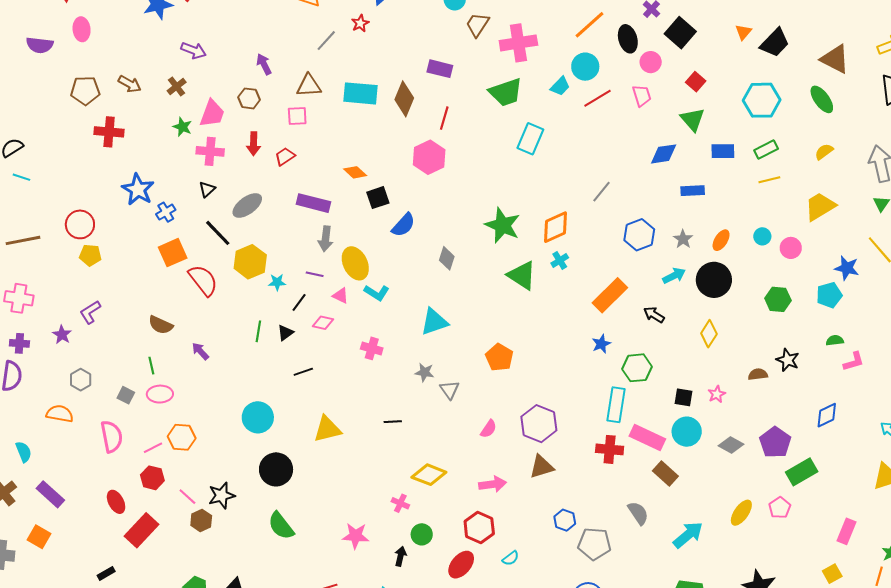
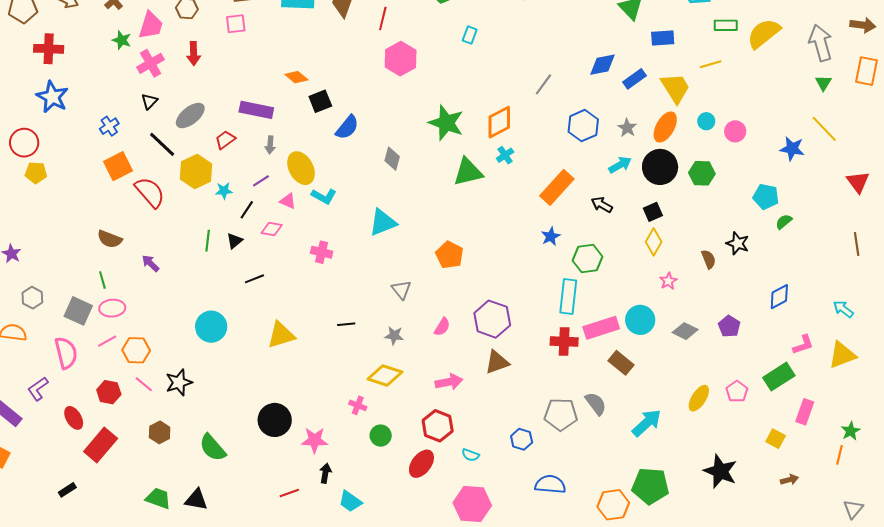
cyan rectangle: (530, 139) -> (470, 35), size x0.6
green rectangle: (766, 149) -> (726, 25), moved, turned 30
pink cross: (210, 151) -> (151, 63), turned -32
yellow semicircle: (824, 152) -> (764, 34), size x1.8
blue diamond: (664, 154) -> (603, 65), moved
red trapezoid: (285, 156) -> (225, 140), moved
pink hexagon: (429, 157) -> (401, 59), moved
blue star: (138, 190) -> (52, 97), moved
blue rectangle: (693, 191) -> (634, 79), turned -30
yellow trapezoid: (820, 206) -> (675, 88), moved, turned 92
gray arrow: (326, 239) -> (270, 145), size x0.7
orange ellipse: (721, 240) -> (665, 127), size x1.4
purple line: (315, 274) -> (261, 181), turned -42
green triangle: (522, 275) -> (468, 172), turned -44
cyan pentagon: (829, 295) -> (766, 197), moved, turned 30
green hexagon: (778, 299) -> (702, 173), moved
purple L-shape: (90, 312) -> (38, 389), moved
yellow diamond: (709, 334) -> (654, 242), moved
green semicircle: (835, 340) -> (784, 222), turned -30
pink L-shape: (854, 362) -> (803, 345), moved
gray star: (424, 372) -> (394, 336), moved
brown semicircle: (758, 374) -> (709, 259), turned 78
gray square: (126, 395) -> (78, 311), size x1.6
black square: (684, 397) -> (653, 212), moved, turned -30
pink rectangle: (647, 437) -> (601, 328), turned -40
purple pentagon: (775, 442) -> (729, 326), size x0.7
pink line: (153, 448) -> (107, 341), moved
black circle: (276, 469) -> (275, 420), moved
green rectangle: (802, 472) -> (779, 377), moved
black star: (222, 496) -> (179, 382), moved
pink line: (187, 497) -> (144, 384), moved
blue hexagon: (565, 520) -> (522, 439), moved
green semicircle: (281, 526) -> (213, 448), moved
gray pentagon: (594, 544) -> (561, 414), moved
black arrow: (400, 556) -> (325, 473), moved
cyan semicircle: (511, 558) -> (470, 455), turned 60
yellow square: (832, 574) -> (776, 439), moved, turned -30

